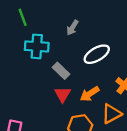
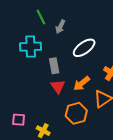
green line: (23, 17) -> (41, 17), moved
gray rectangle: (61, 71) -> (54, 66), turned 42

